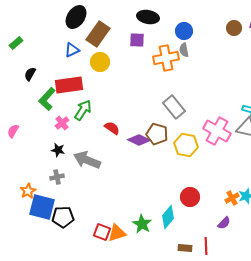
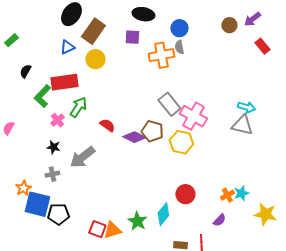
pink cross: (217, 131) -> (193, 116), moved
gray arrow: (87, 160) -> (82, 157), turned -60

